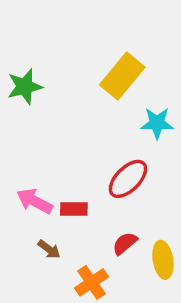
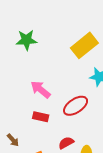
pink arrow: (34, 201) -> (41, 90), moved
brown arrow: (49, 249) -> (13, 140), moved

